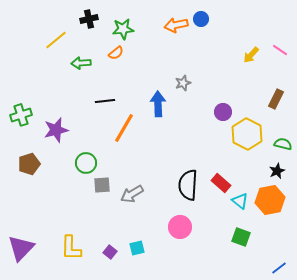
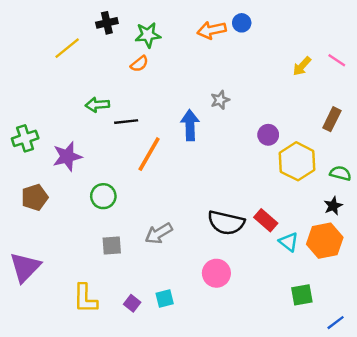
green arrow: (81, 63) -> (97, 105), moved
gray square: (102, 185) -> (112, 246), moved
black semicircle: (188, 185) -> (226, 223), turned -80
green square: (241, 237) -> (302, 295), moved, turned -30
purple triangle: (21, 248) -> (25, 267), moved

